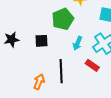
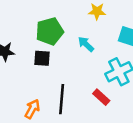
green pentagon: (63, 19) -> (50, 31), moved
cyan arrow: (77, 43) -> (86, 44), moved, turned 104

